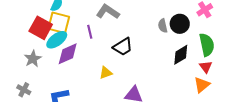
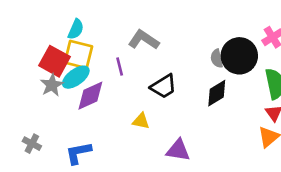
black circle: (180, 24) -> (239, 56), size x1.4
black diamond: (181, 55) -> (217, 93), moved
gray star: (33, 59) -> (52, 85), moved
yellow triangle: (106, 73) -> (141, 121), turned 32

